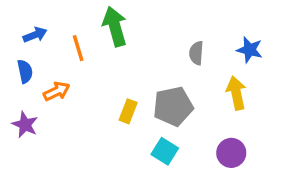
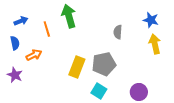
blue star: (250, 50) -> (151, 20), moved
yellow arrow: (236, 93) -> (155, 44), moved
yellow rectangle: (128, 111) -> (77, 67), size x1.5

